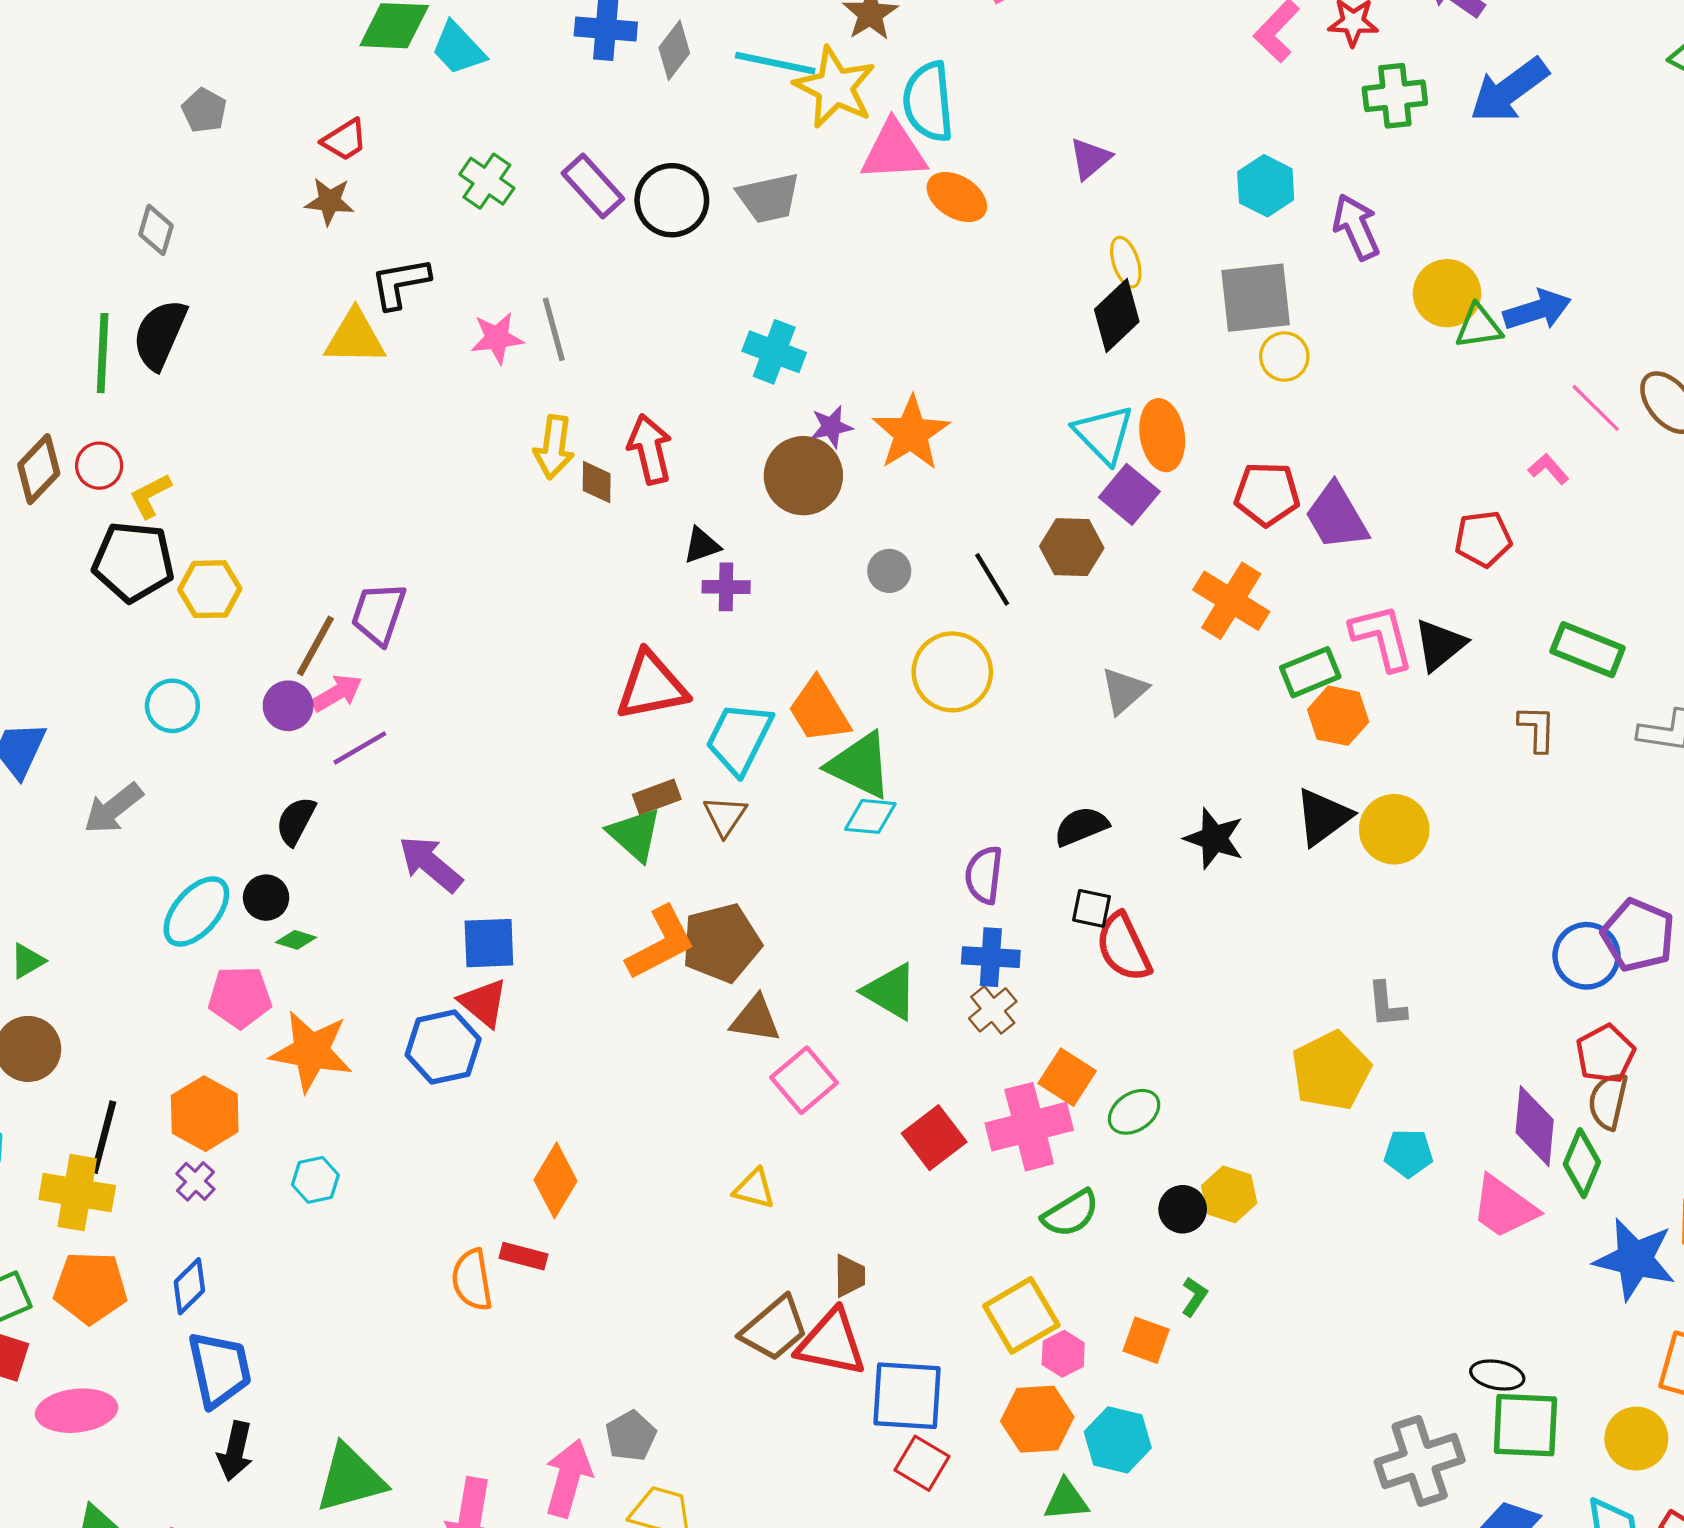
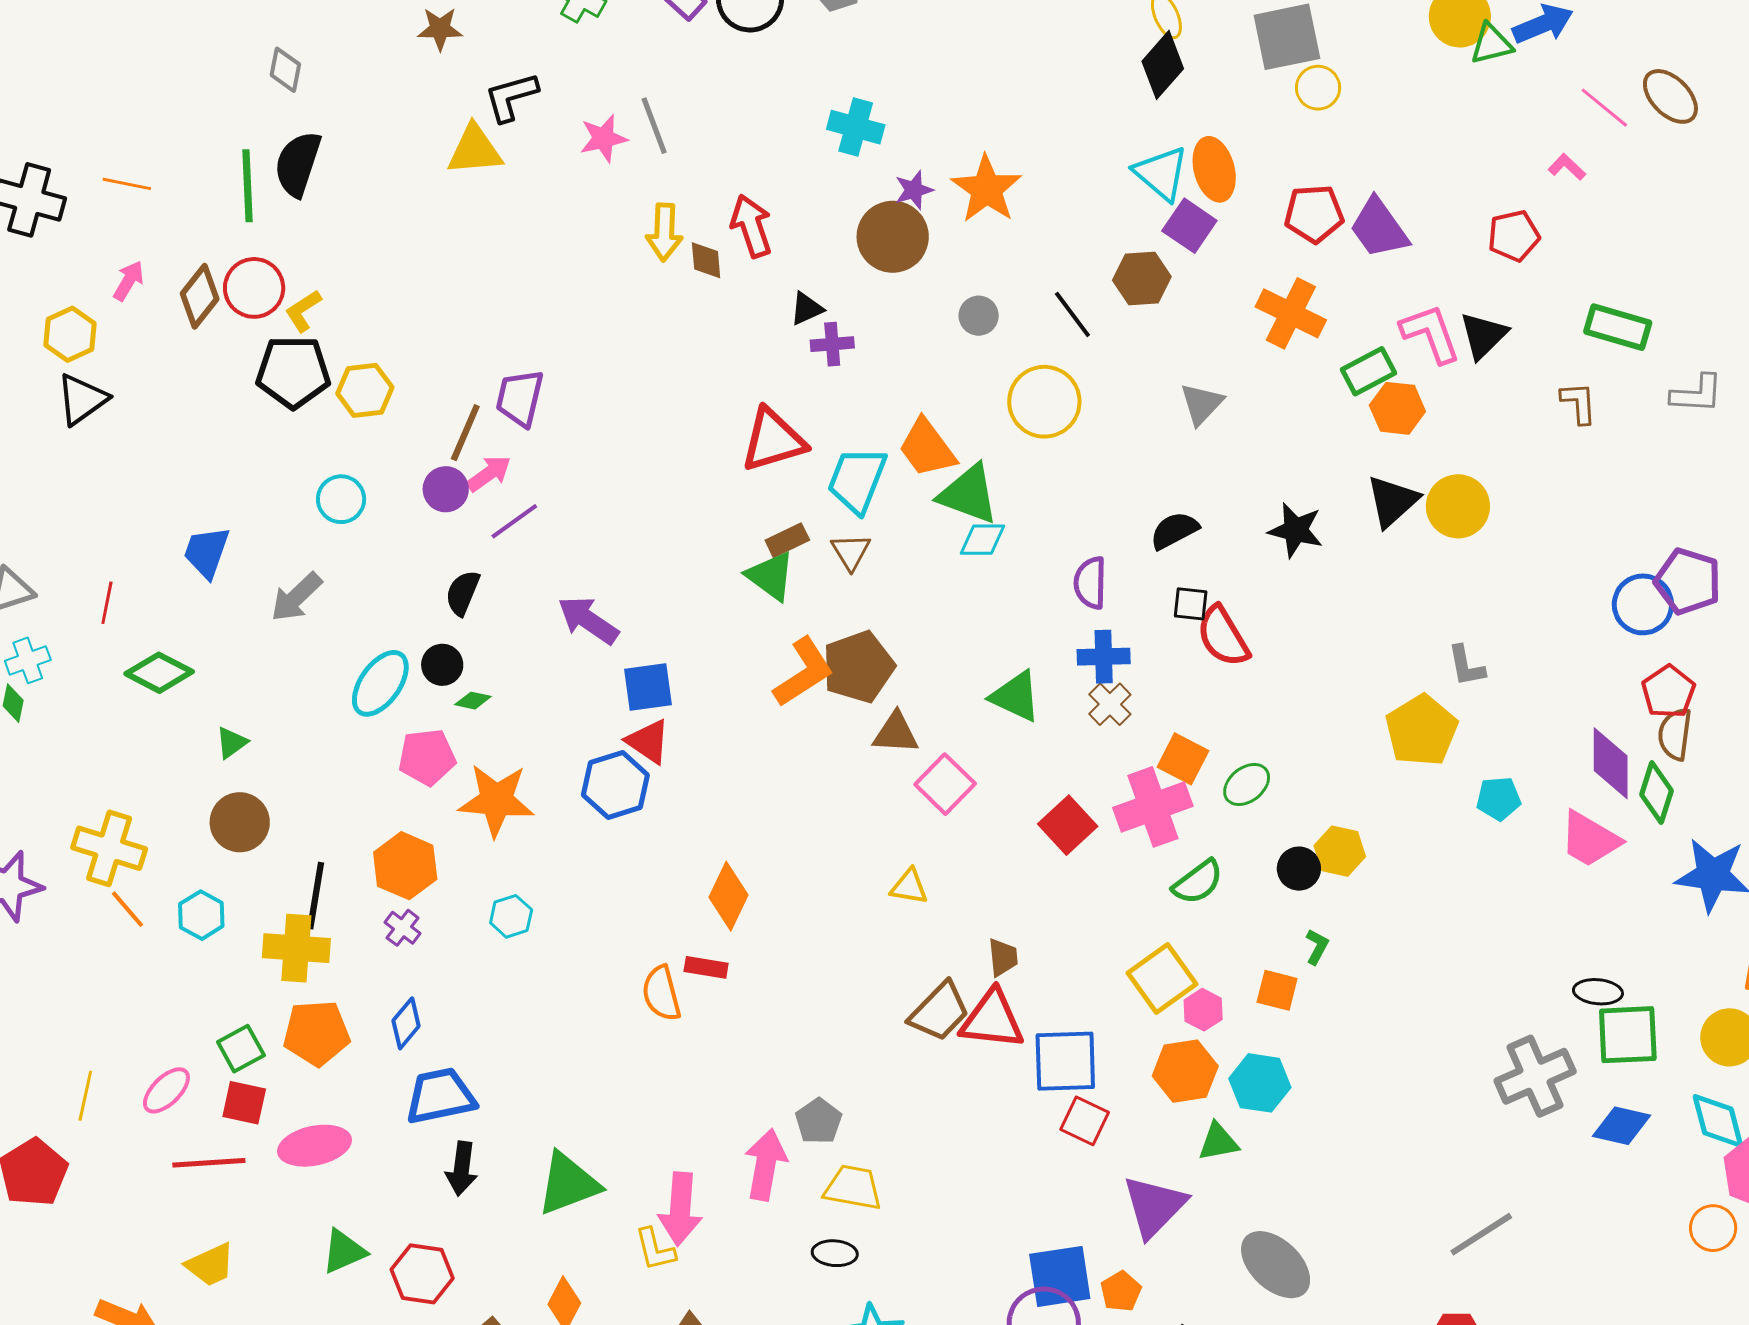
red circle: (99, 466) -> (254, 288), size x1.4
blue trapezoid: (219, 1369) -> (440, 1096), turned -84

